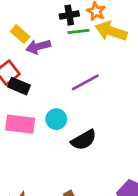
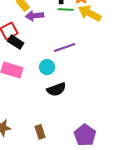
cyan circle: (56, 119) -> (47, 67), moved

